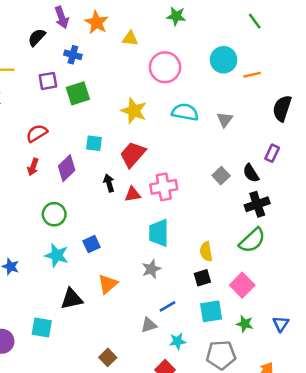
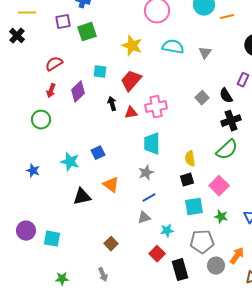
green circle: (54, 214) -> (41, 120), moved
orange triangle: (108, 284) -> (111, 185), turned -42
blue line: (167, 306) -> (149, 198), moved
cyan square: (42, 328) -> (52, 239), moved

